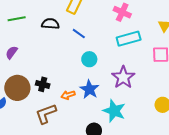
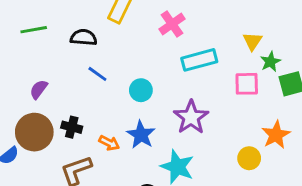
pink cross: (122, 12) -> (172, 24), moved, turned 30
blue line: (79, 34) -> (97, 74), moved
purple semicircle: (12, 52) -> (39, 89), moved
orange arrow: (68, 95) -> (109, 143), turned -136

